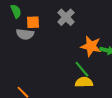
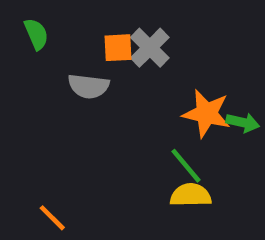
orange square: (33, 22) -> (118, 48), moved
gray semicircle: (25, 34) -> (88, 86), moved

